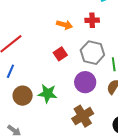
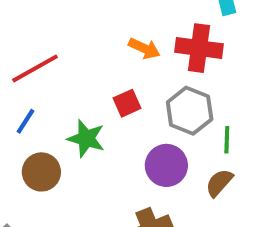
red cross: (92, 20) -> (199, 48), size x1.6
green star: (48, 93) -> (86, 139), moved

